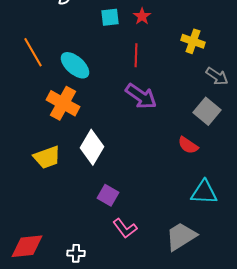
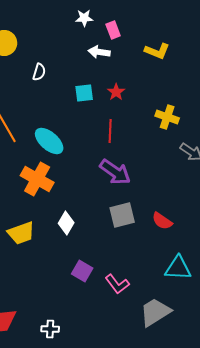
gray square: (207, 111) -> (122, 215), moved, turned 36
white diamond: (92, 147) -> (66, 223), size x0.7
pink L-shape: (125, 228) -> (117, 284), moved

